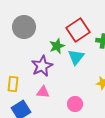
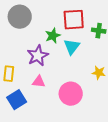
red square: (78, 30) -> (74, 20), turned 30
pink circle: (75, 104) -> (71, 94), size x1.5

